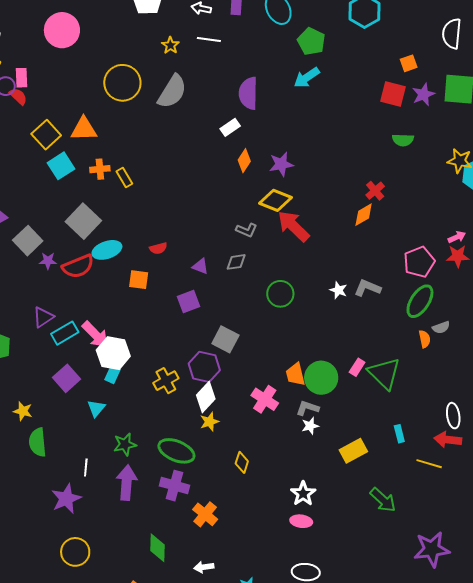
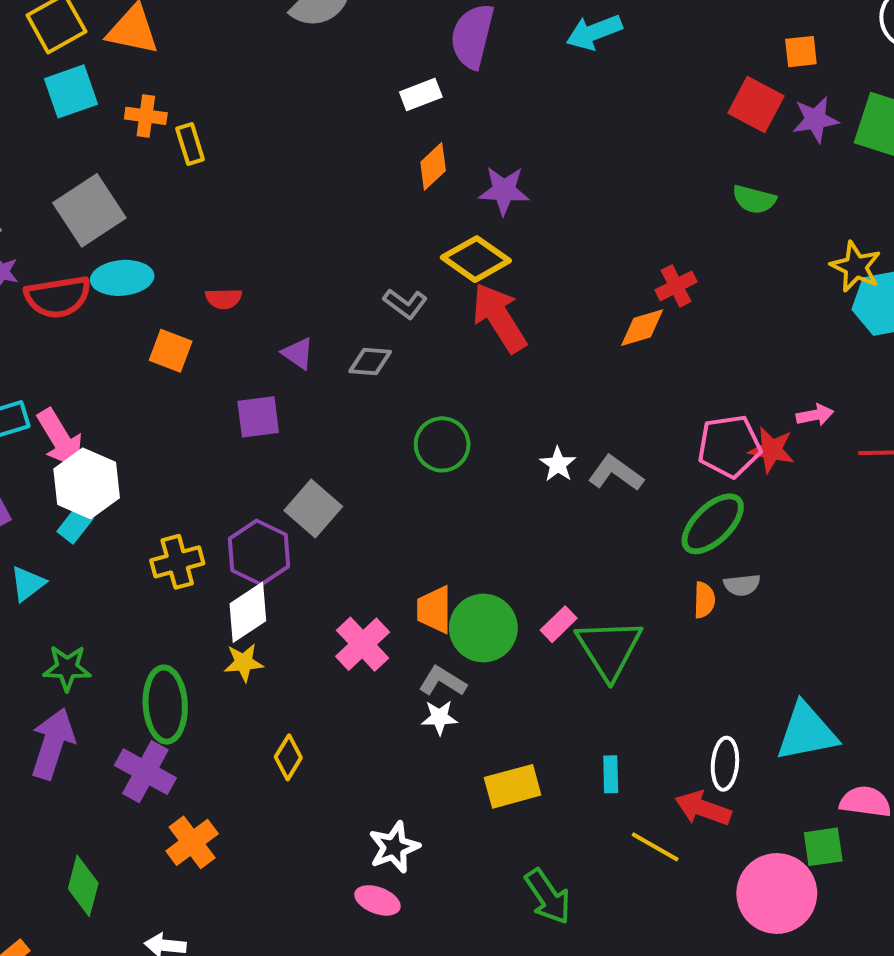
red star: (458, 256) -> (772, 450), moved
green ellipse: (176, 451) -> (165, 705), turned 51

